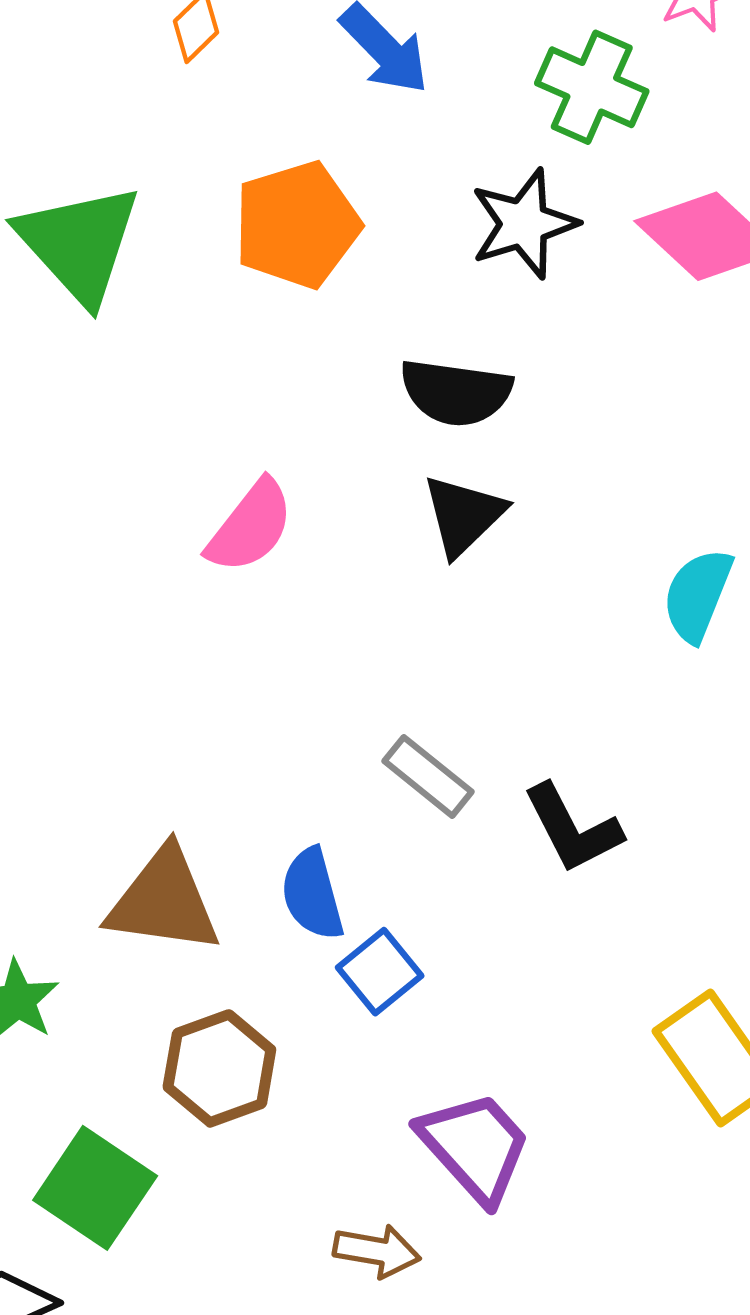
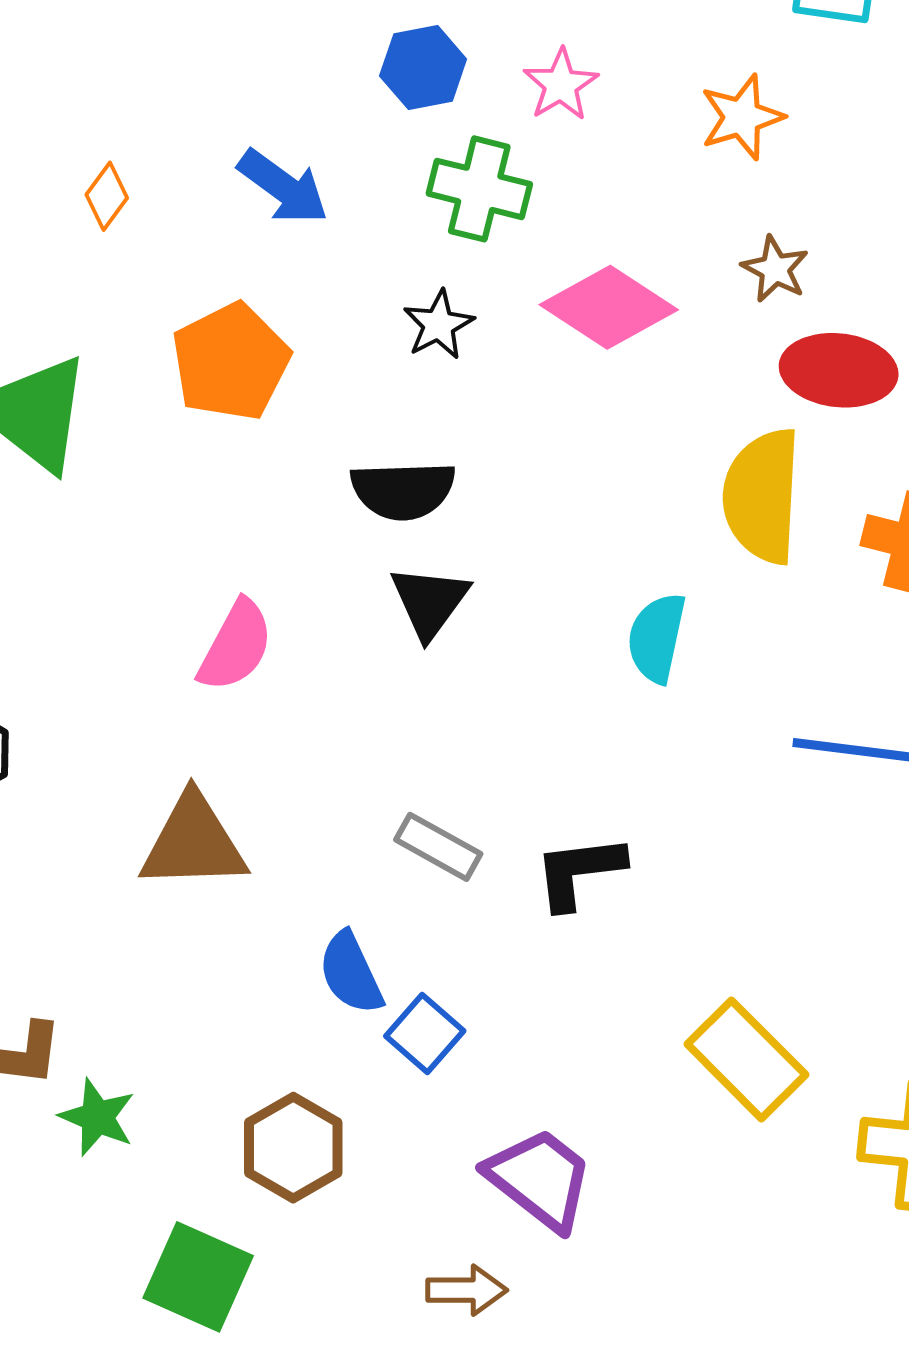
black star: (524, 224) -> (439, 325), size x0.7
black L-shape: (573, 829) -> (579, 872), turned 120
brown triangle: (164, 901) -> (193, 842), moved

